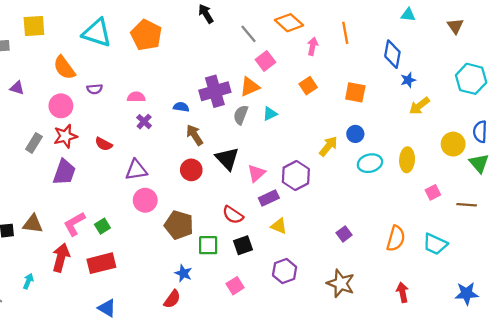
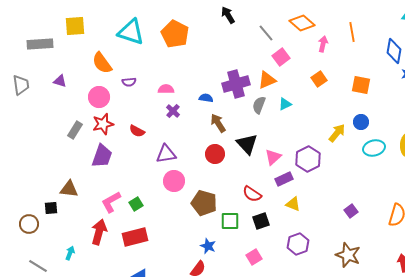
brown triangle: (33, 224) -> (69, 189), moved

